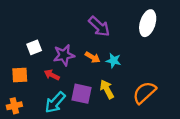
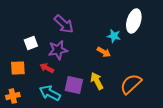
purple arrow: (99, 26) -> (64, 24), moved
orange arrow: (93, 57) -> (104, 52), moved
cyan star: (114, 61) -> (114, 36), moved
cyan arrow: (55, 102) -> (50, 93), turned 75

